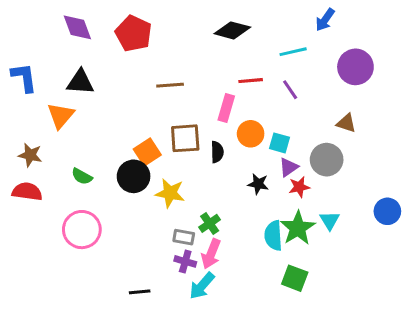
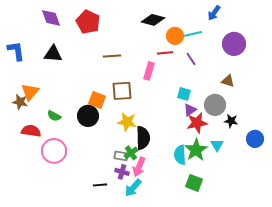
orange triangle: (61, 116) -> (30, 92), moved
orange circle: (251, 134) -> (175, 36), moved
orange square: (147, 152) -> (97, 100), turned -36
black semicircle: (217, 152) -> (143, 138), moved, size x1.6
black star: (258, 184) -> (231, 121), moved
red star: (299, 187) -> (197, 123), size x1.5
red semicircle: (27, 192) -> (31, 131), moved
yellow star: (170, 193) -> (127, 122), moved
green cross: (210, 223) -> (131, 153), moved
black line: (140, 292) -> (100, 185), moved

